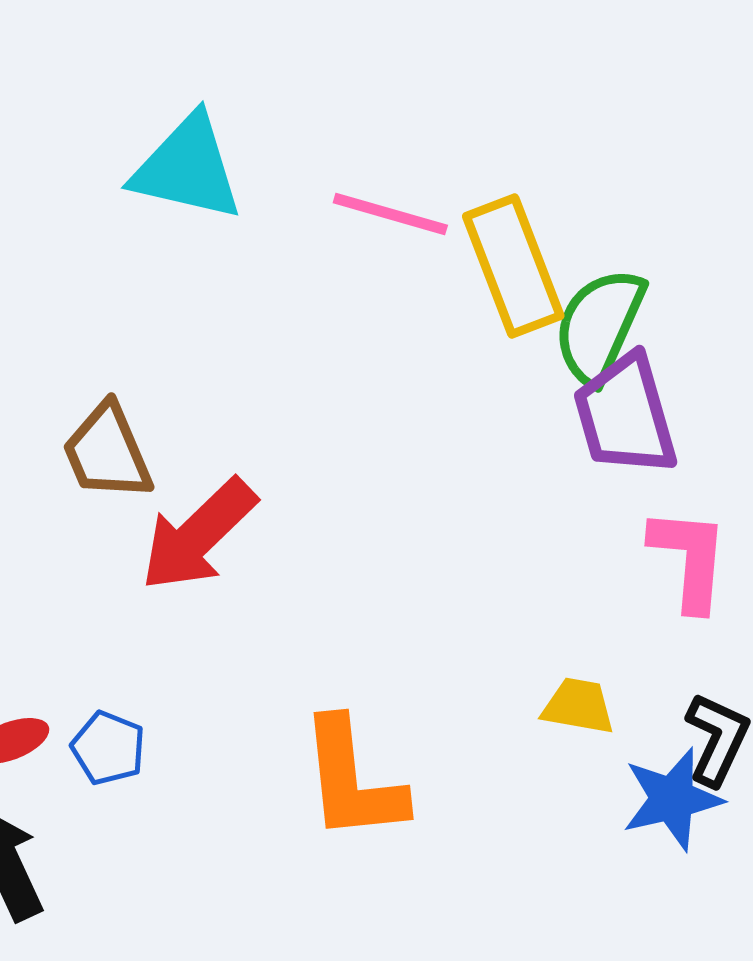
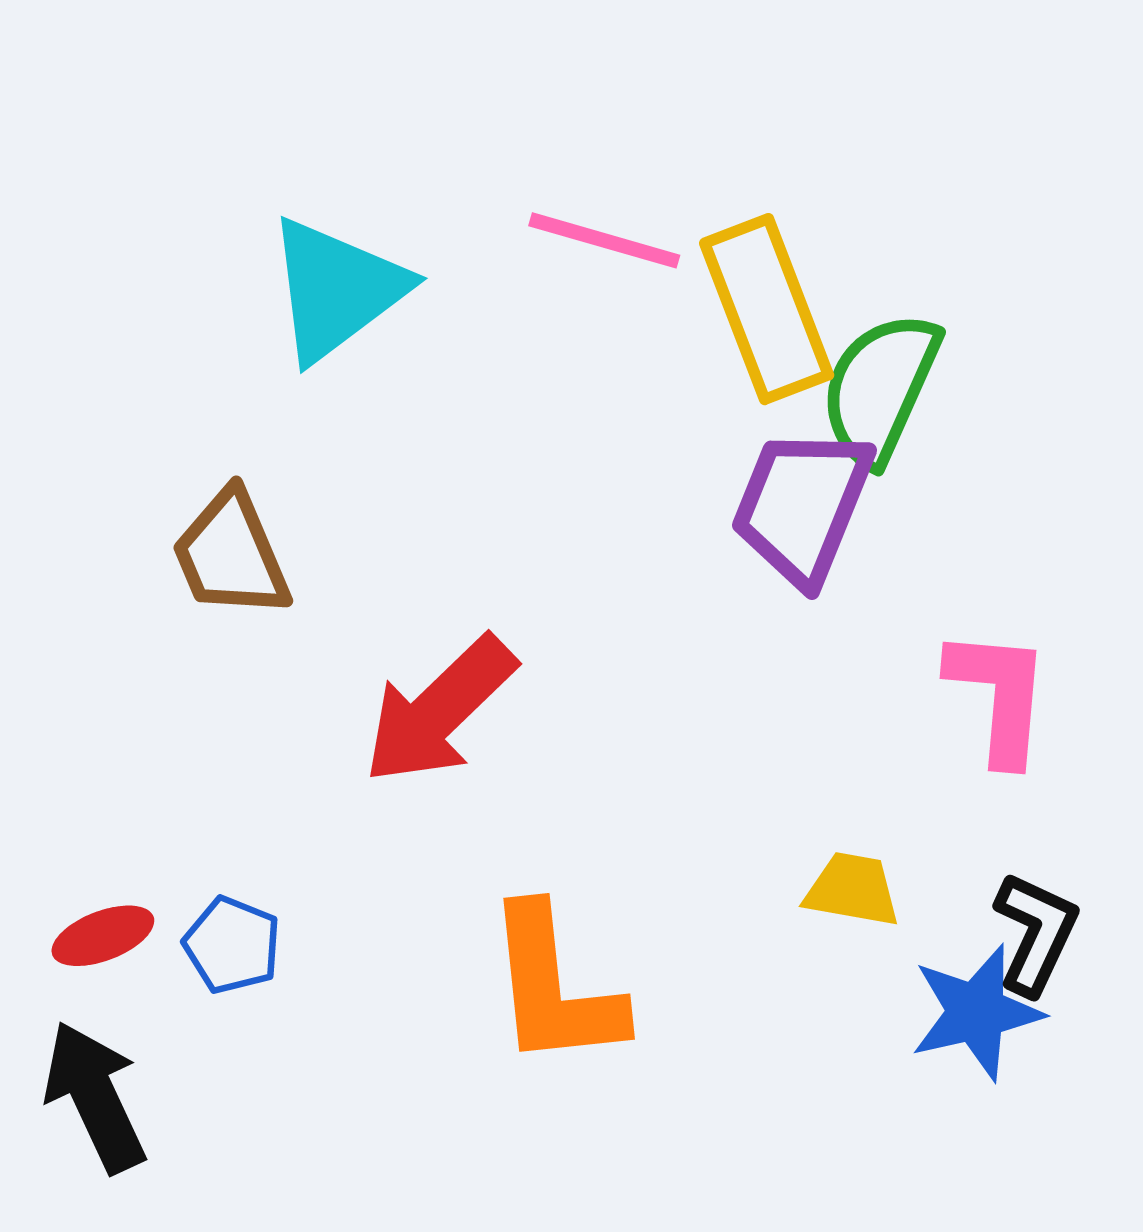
cyan triangle: (187, 168) -> (336, 289), moved, turned -50
purple trapezoid: (625, 415) -> (802, 506), moved, turned 38
red arrow: (198, 535) -> (439, 710), moved

